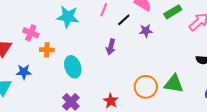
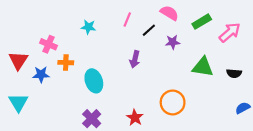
cyan star: (68, 17) -> (88, 27), size x0.6
blue star: (24, 72) -> (41, 74), moved
green triangle: (174, 84) -> (203, 67), moved

